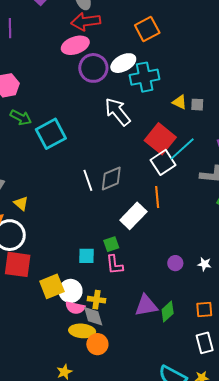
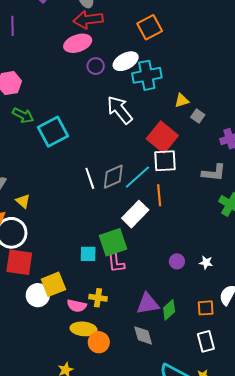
purple circle: (93, 68) -> (96, 66), size x0.6
yellow triangle: (179, 102) -> (182, 100), turned -42
gray square: (197, 105) -> (198, 116), moved, turned 32
cyan line: (182, 149) -> (137, 177), moved
white square: (163, 162) -> (165, 161), turned 30
green square: (111, 244) -> (113, 242), size x1.8
white circle: (70, 291) -> (38, 295), moved
gray diamond: (93, 316) -> (143, 335), moved

